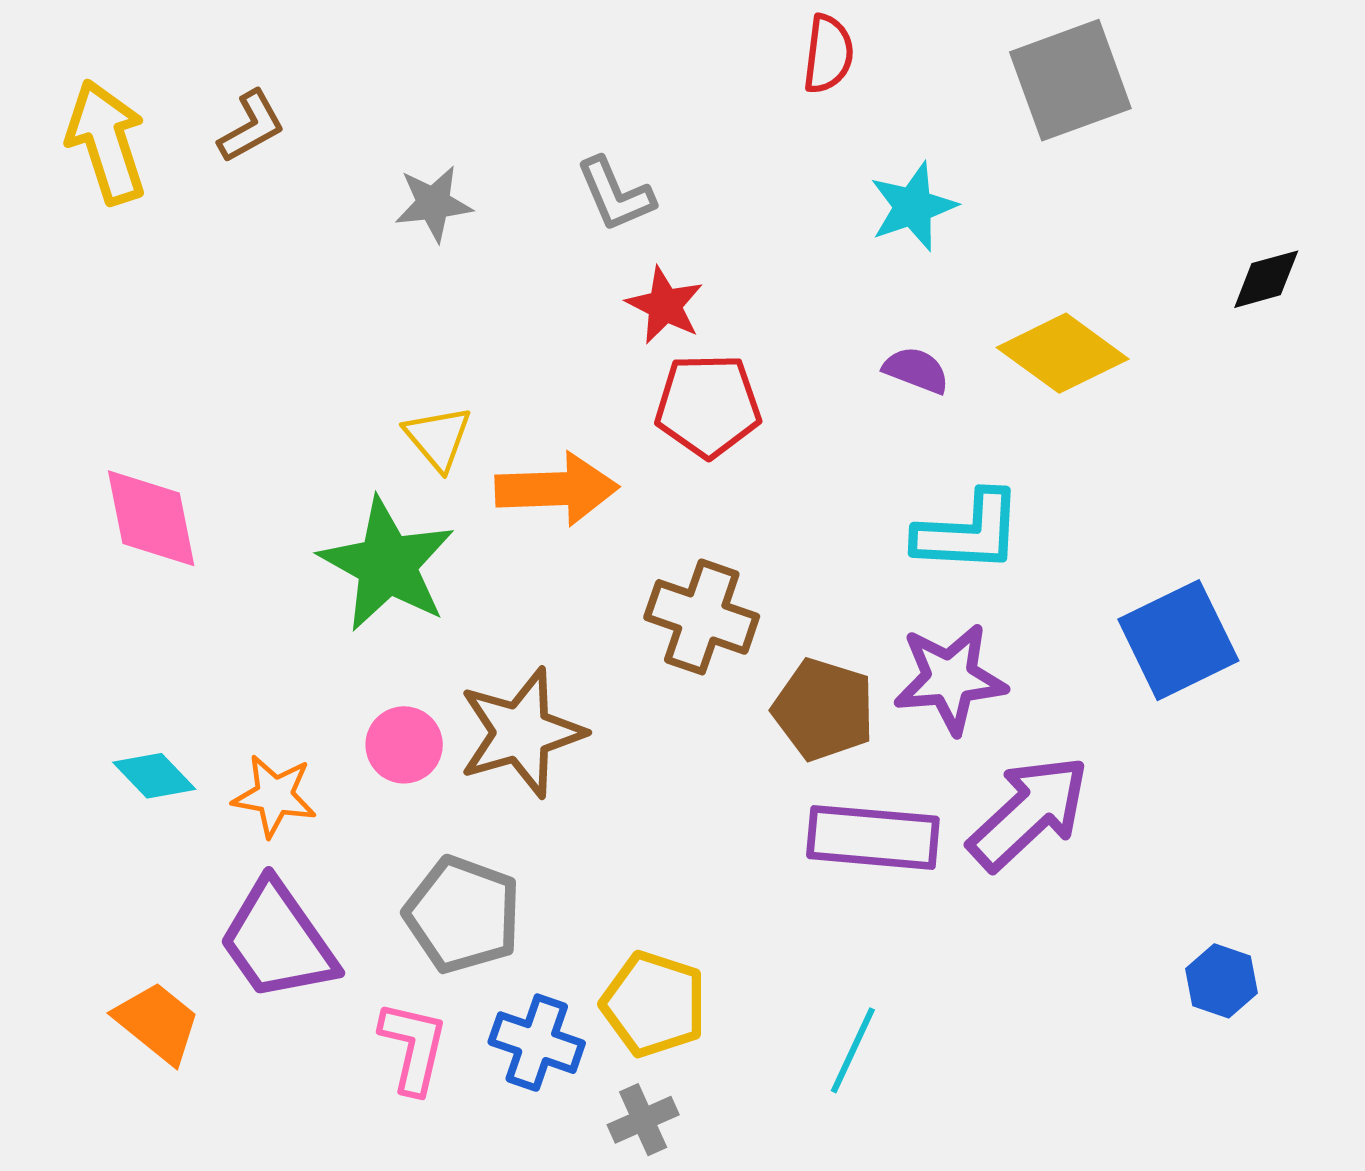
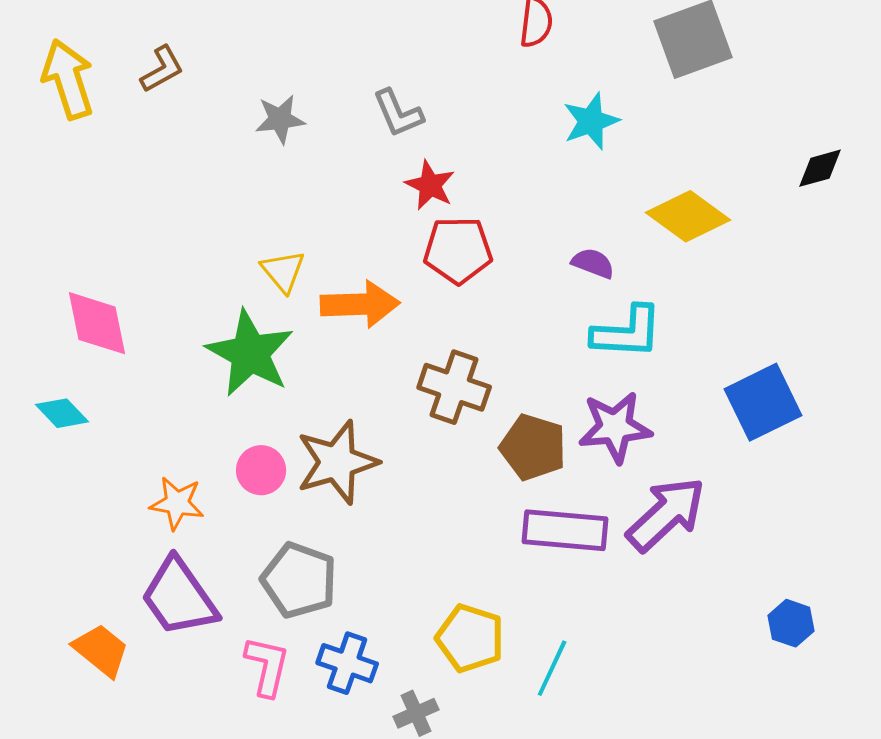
purple semicircle: (916, 370) -> (593, 263), moved
cyan diamond: (154, 776) -> (62, 413), moved
yellow pentagon: (654, 1004) -> (470, 638), moved

